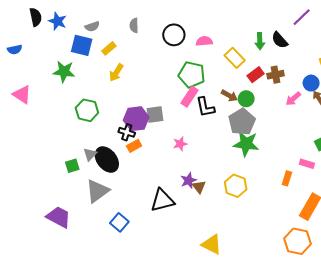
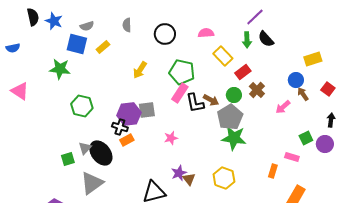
purple line: (302, 17) -> (255, 17), moved
pink semicircle: (204, 41) -> (206, 33), moved
yellow arrow: (116, 73) -> (140, 70), moved
brown cross: (275, 75) -> (257, 90), moved, turned -35
brown arrow: (229, 96) -> (211, 100), moved
pink arrow: (293, 99) -> (283, 107), moved

